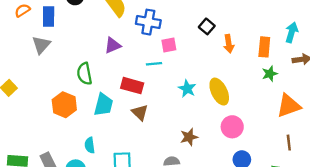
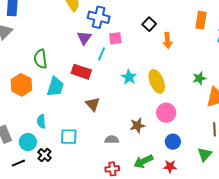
purple triangle: (113, 45) -> (84, 38), moved, turned -35
orange rectangle: (264, 47) -> (201, 20), moved
cyan line: (154, 64) -> (101, 54), turned -64
green star: (270, 74) -> (199, 78), moved
brown triangle: (140, 112) -> (93, 104), moved
brown star: (189, 137) -> (137, 125), moved

